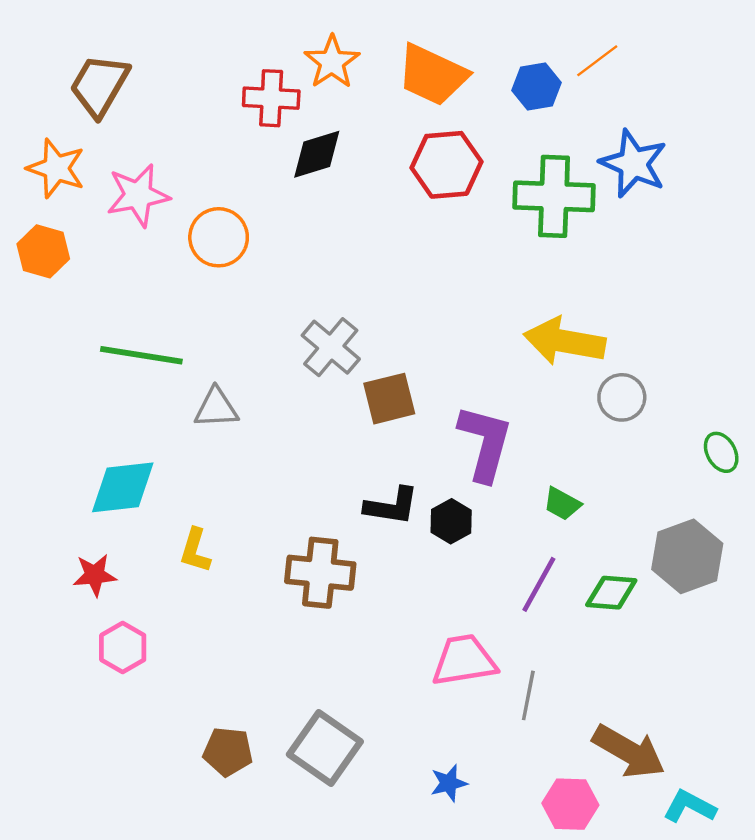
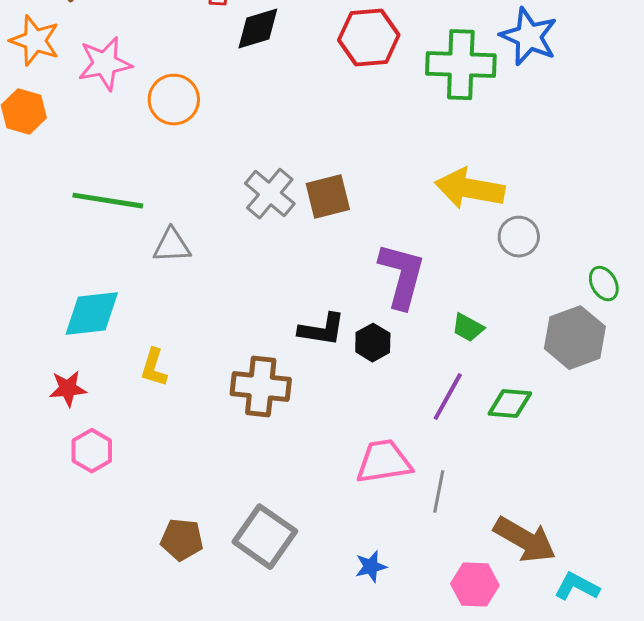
brown square: (389, 399) -> (328, 197), moved
gray hexagon: (687, 556) -> (575, 338), moved

